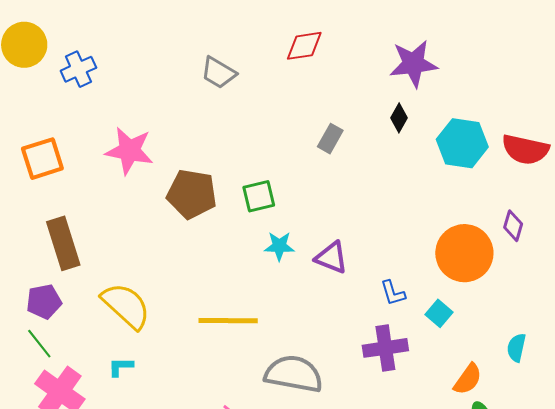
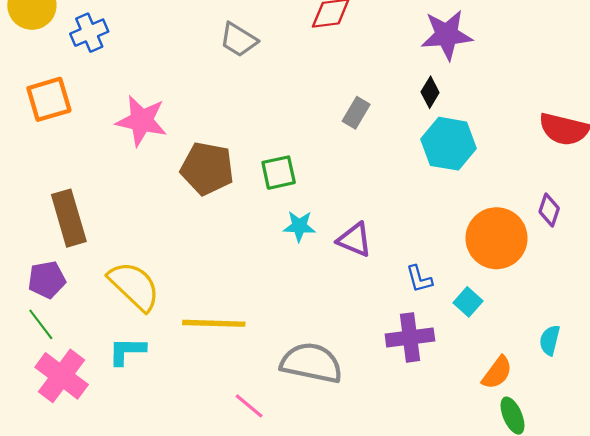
cyan hexagon: (462, 143) -> (449, 144), moved
orange square: (42, 159) -> (49, 99), moved
yellow line: (228, 321) -> (214, 323), moved
cyan L-shape: (121, 367) -> (127, 351), size x1.4

